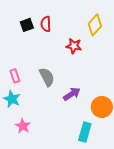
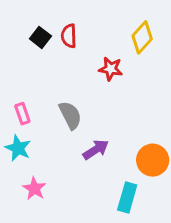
black square: (27, 25) -> (40, 37), turned -32
purple arrow: (72, 94) -> (96, 150), moved

